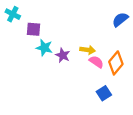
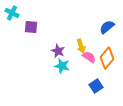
blue semicircle: (120, 20) -> (107, 27), moved
cyan star: (44, 48) -> (62, 66), moved
yellow arrow: (88, 50) -> (81, 46), turned 64

